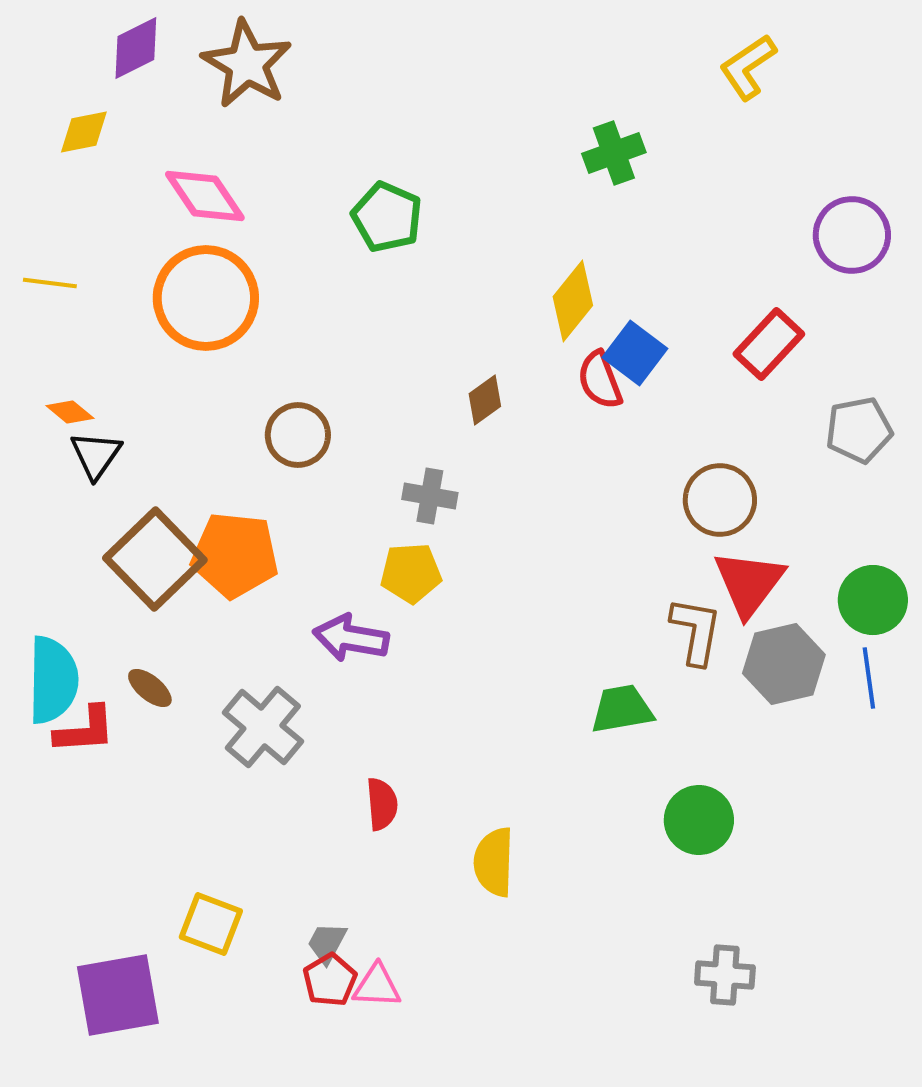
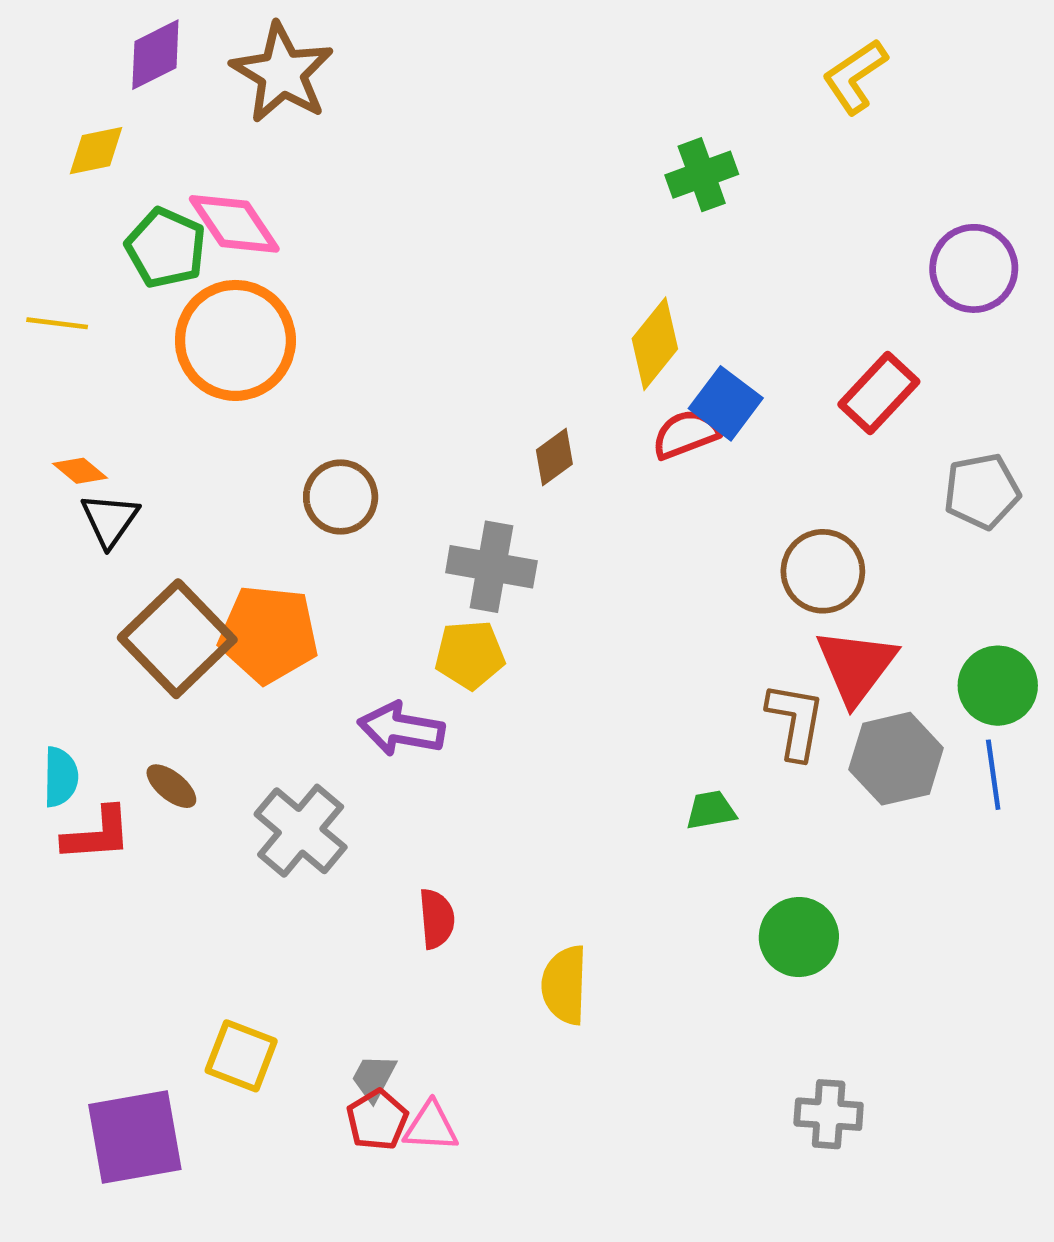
green pentagon: (387, 217) -> (166, 248), moved
red semicircle: (600, 380) -> (686, 434), turned 90
gray cross: (430, 496) -> (491, 567), size x1.4
cyan semicircle: (53, 680) -> (61, 777), size x0.6
green trapezoid: (622, 709) -> (711, 810), size x0.7

